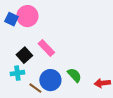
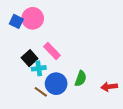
cyan cross: (17, 73) -> (39, 68), moved
green semicircle: (74, 75) -> (81, 79), turned 63

